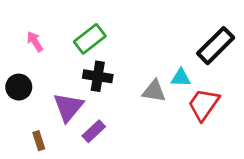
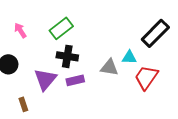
purple rectangle: (94, 131) -> (75, 80), moved, turned 30

